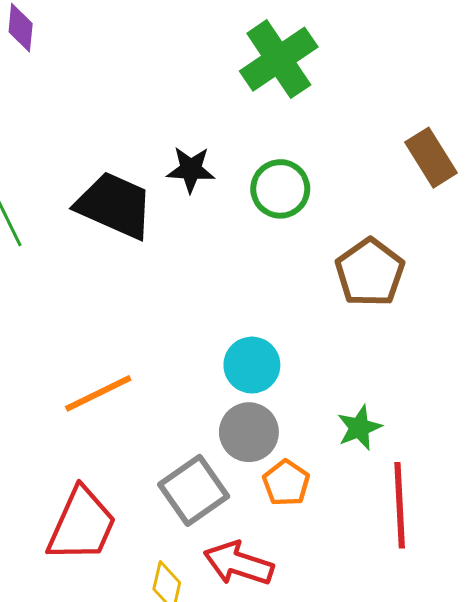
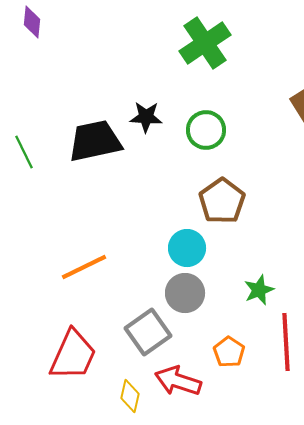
black trapezoid: (115, 205) -> (95, 141), turned -36
brown pentagon: (370, 272) -> (222, 201), moved
orange pentagon: (286, 483) -> (229, 352), moved

